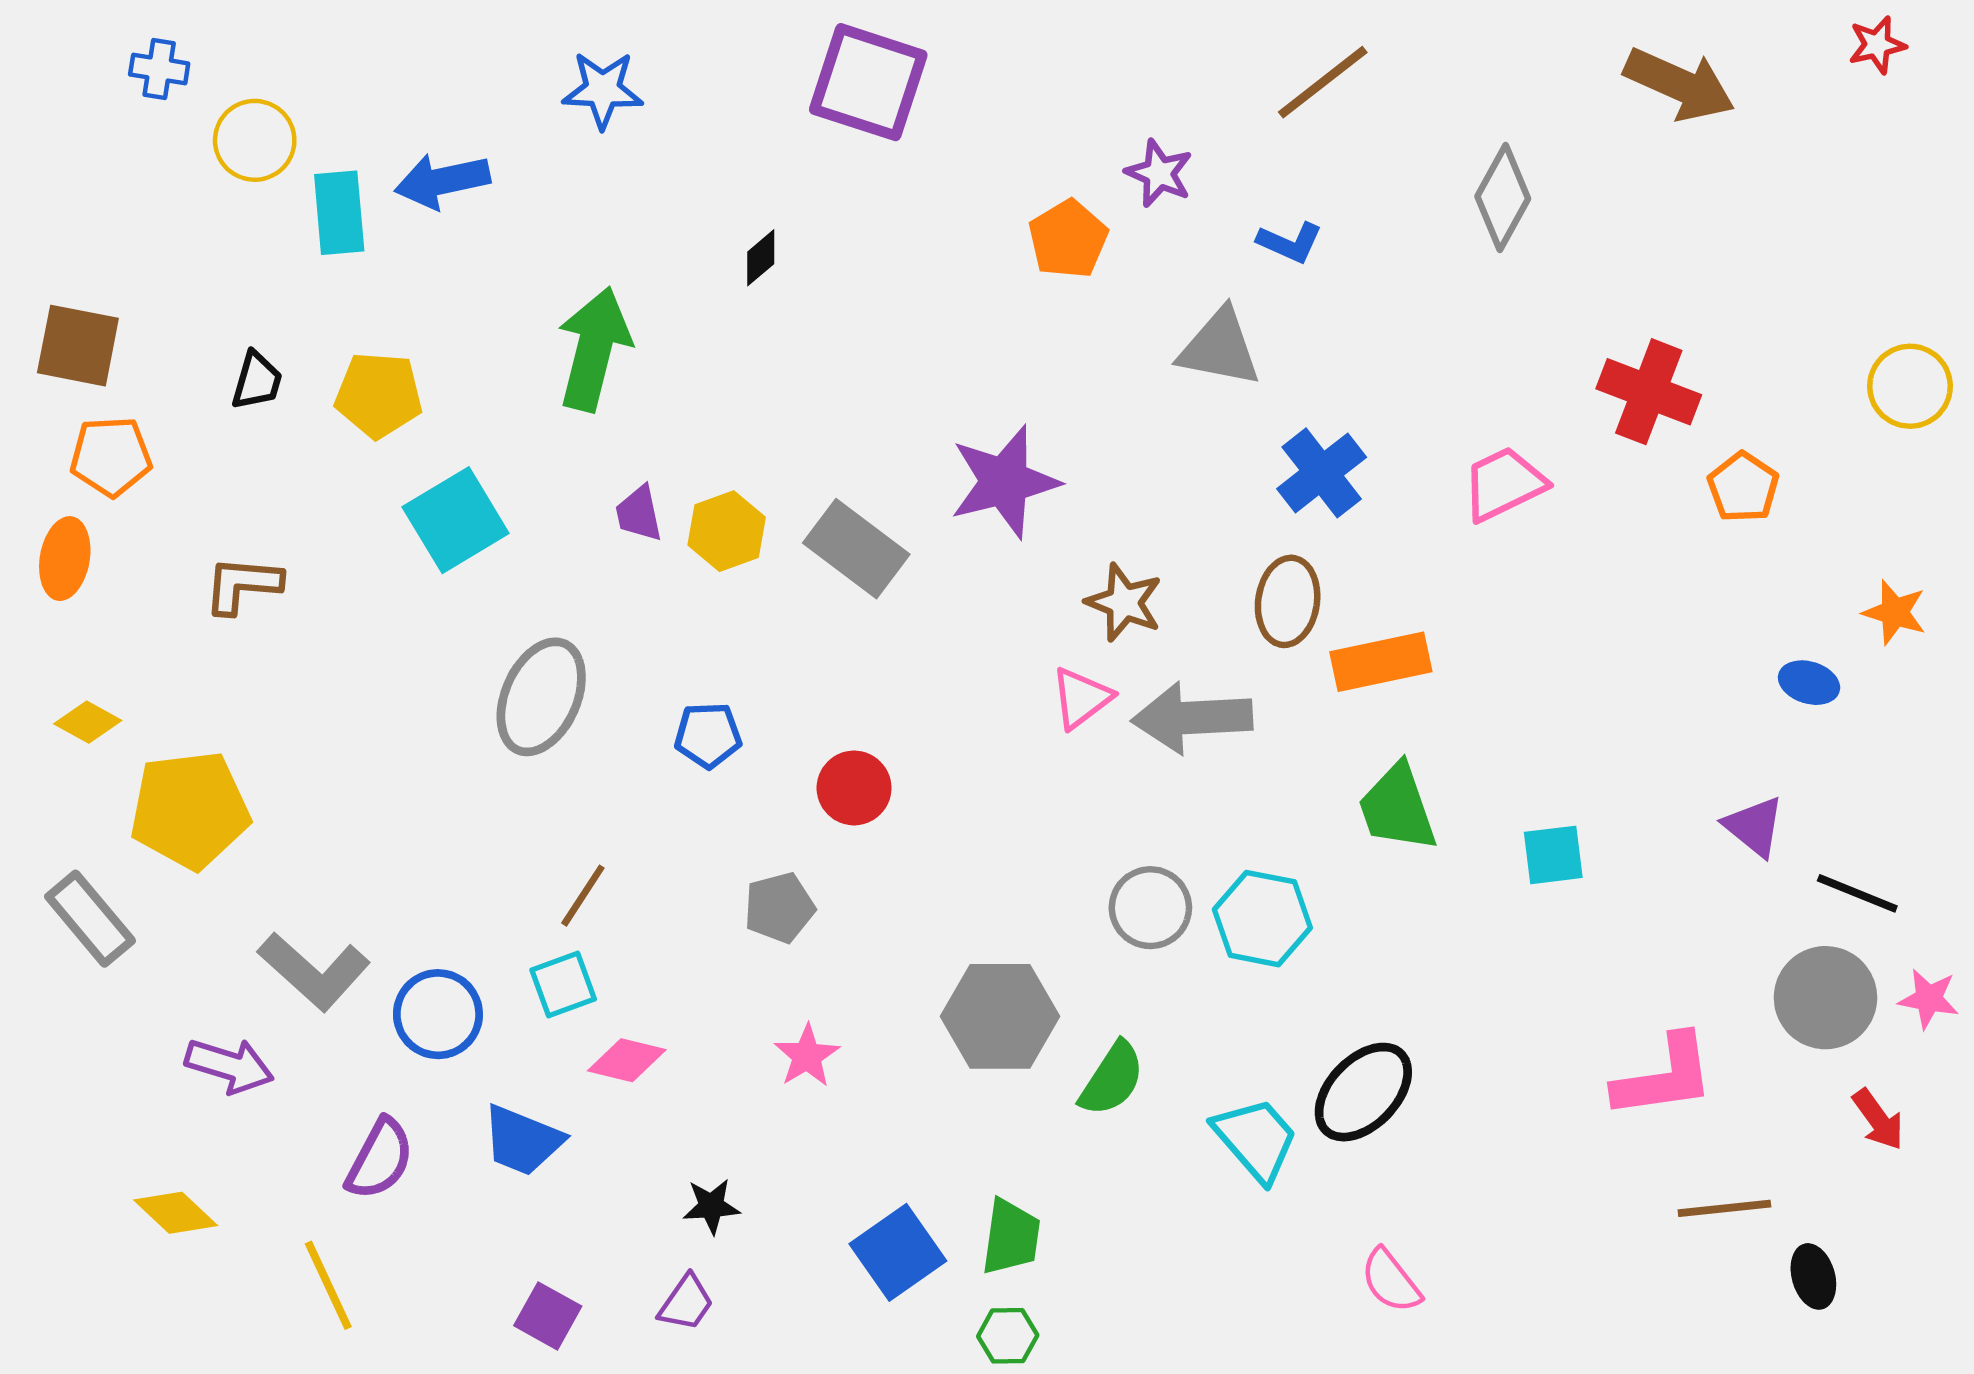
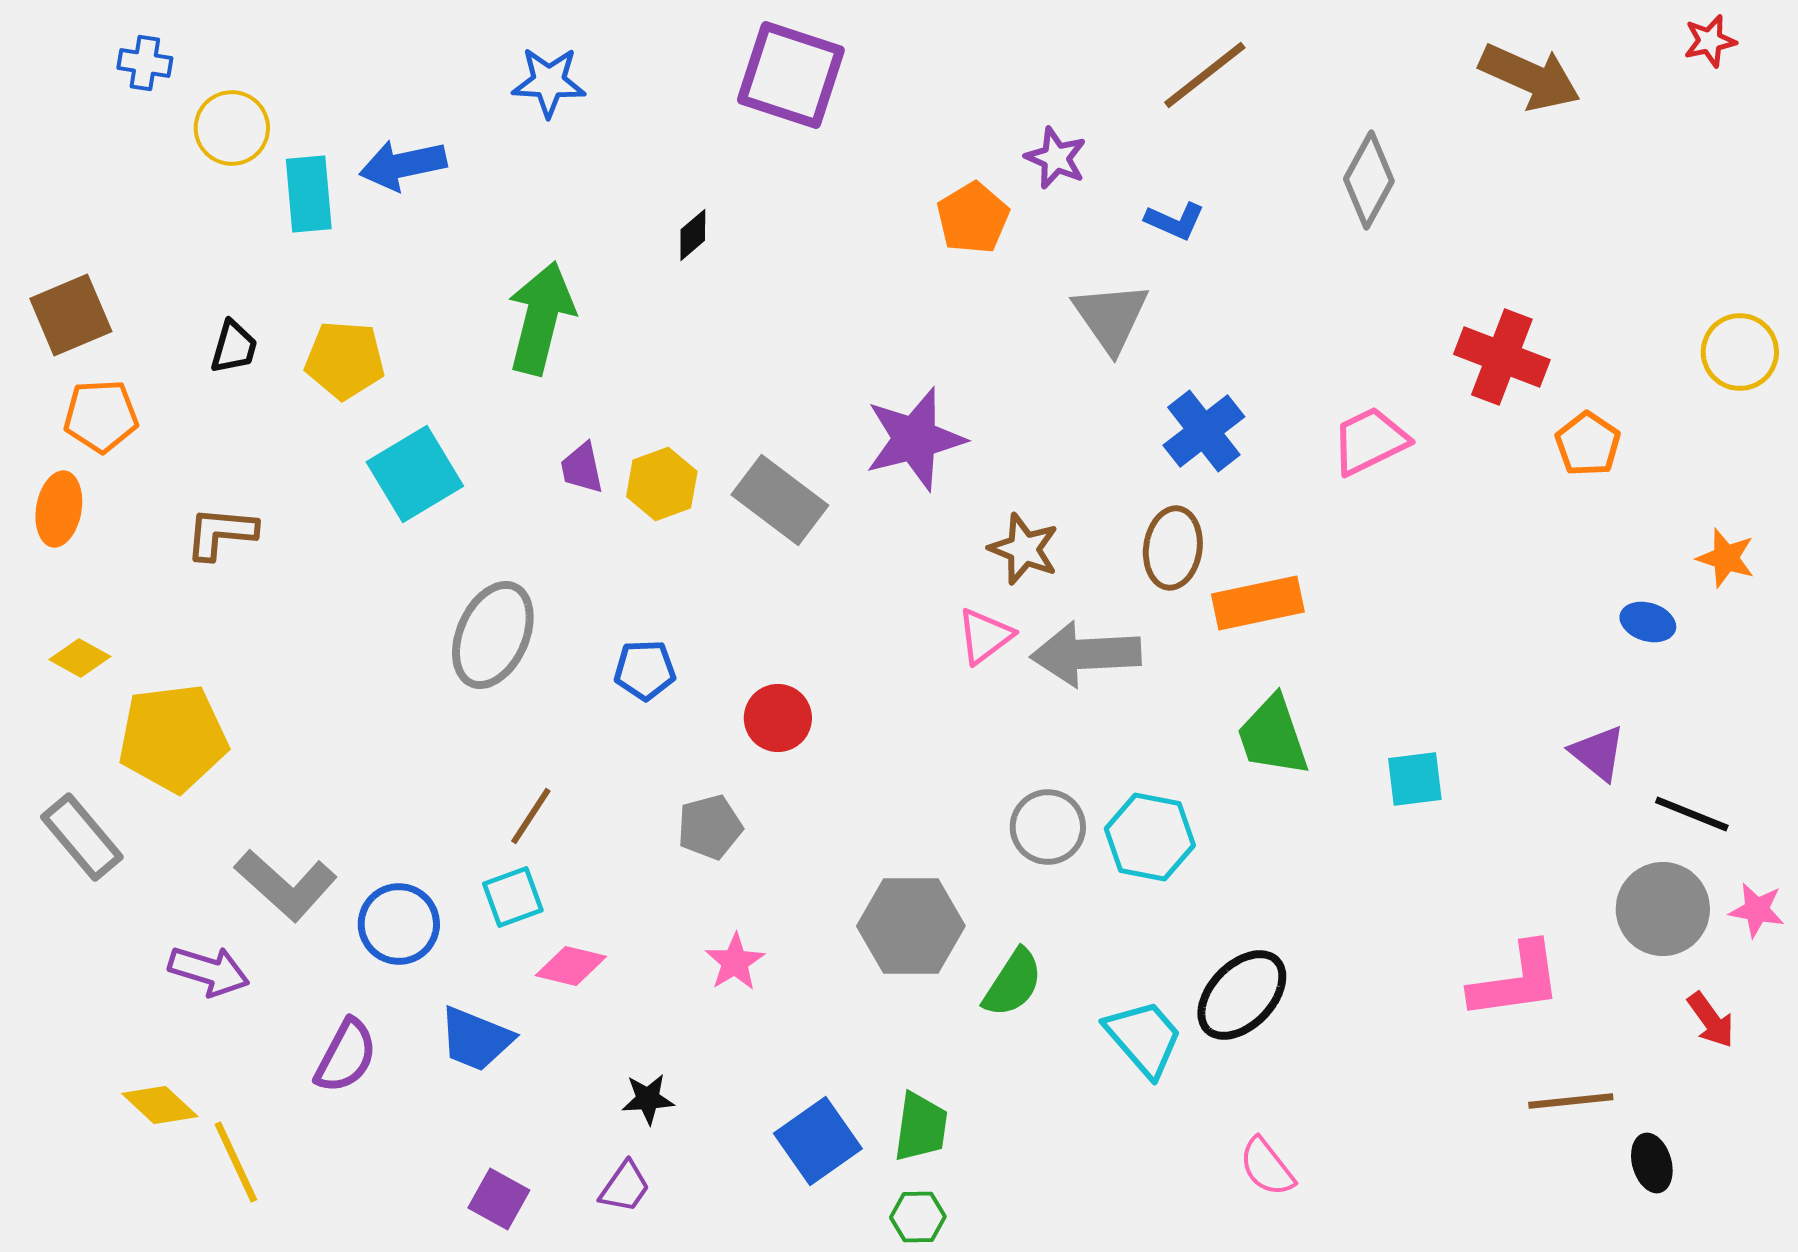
brown square: (78, 346) -> (71, 315), turned -34
gray triangle: (1220, 348) -> (1111, 317), turned 44
yellow line: (328, 1285) -> (236, 1162), moved

